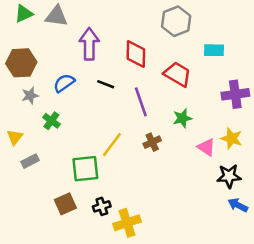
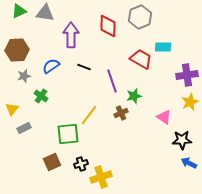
cyan rectangle: (214, 50) -> (163, 47), moved
red diamond: (136, 54) -> (108, 26), moved
green star: (182, 118) -> (134, 96), moved
yellow star: (232, 138) -> (190, 102), moved, turned 30

